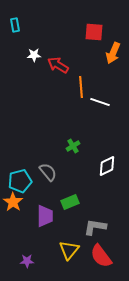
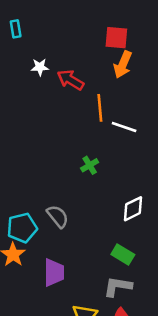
orange arrow: (113, 53) -> (123, 65), moved
green cross: (73, 146) -> (90, 165), moved
green rectangle: (70, 202) -> (123, 255), moved, turned 54

